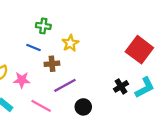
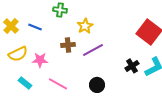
blue line: (34, 48) -> (35, 27), moved
purple line: (65, 85) -> (93, 50), moved

